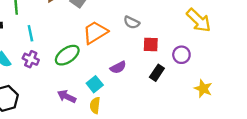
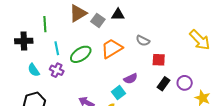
green ellipse: (67, 55) -> (81, 54), moved
purple circle: (181, 55) -> (185, 83), moved
cyan square: (95, 84) -> (119, 93), moved

